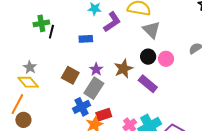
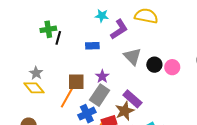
gray triangle: (151, 30) -> (132, 56), moved
brown star: (123, 69) -> (125, 111), moved
brown square: (70, 75) -> (76, 82), turned -30
purple rectangle: (148, 84) -> (132, 99), moved
orange line: (17, 104) -> (67, 98), moved

